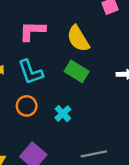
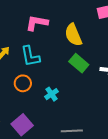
green rectangle: (77, 71) -> (79, 63), moved

